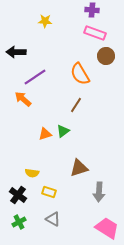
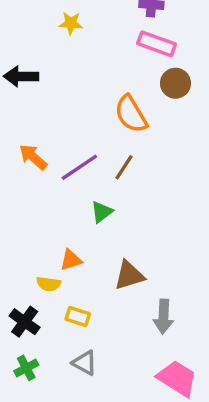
purple line: (35, 77) -> (79, 167), moved
orange triangle: (45, 134) -> (71, 260), moved

